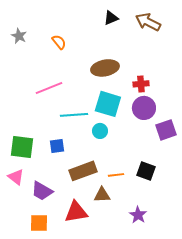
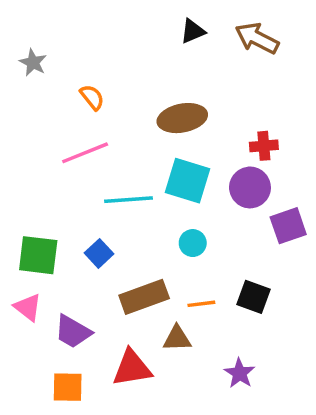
orange semicircle: (59, 42) -> (92, 97), moved
red cross: (141, 84) -> (264, 146), moved
cyan circle: (100, 131) -> (193, 243), moved
blue square: (57, 146) -> (99, 253), turned -35

